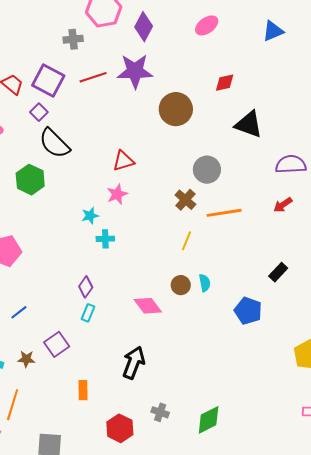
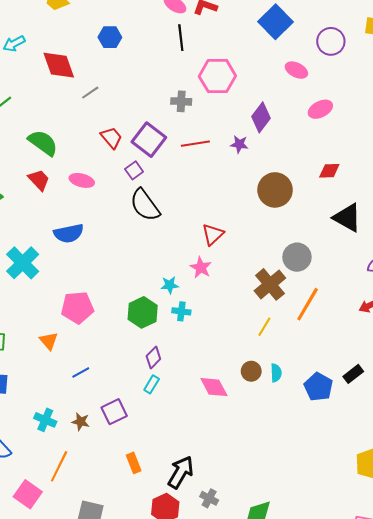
purple diamond: (144, 27) -> (261, 117), moved
purple star: (135, 71) -> (239, 144), size x0.5
red triangle: (123, 161) -> (213, 234), turned -35
green hexagon: (30, 180) -> (143, 312), moved
pink star: (117, 194) -> (201, 268), turned -30
brown cross: (185, 200) -> (270, 284), size x1.4
orange line: (224, 213) -> (308, 304), turned -60
blue pentagon: (248, 311) -> (318, 387), moved
black arrow: (134, 363) -> (181, 472), moved
orange rectangle: (83, 390) -> (134, 463), turned -30

